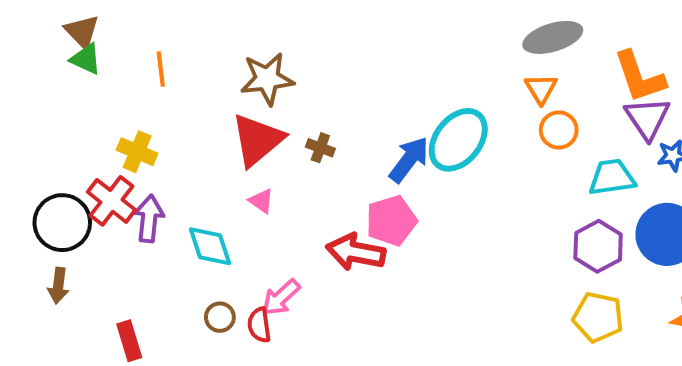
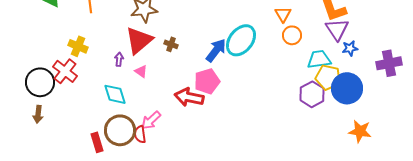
purple arrow: (149, 219) -> (119, 59), moved, size x0.6
brown circle: (220, 317) -> (120, 130), size x2.0
yellow pentagon: (598, 317) -> (328, 77), moved
red rectangle: (129, 341) -> (97, 142), moved

